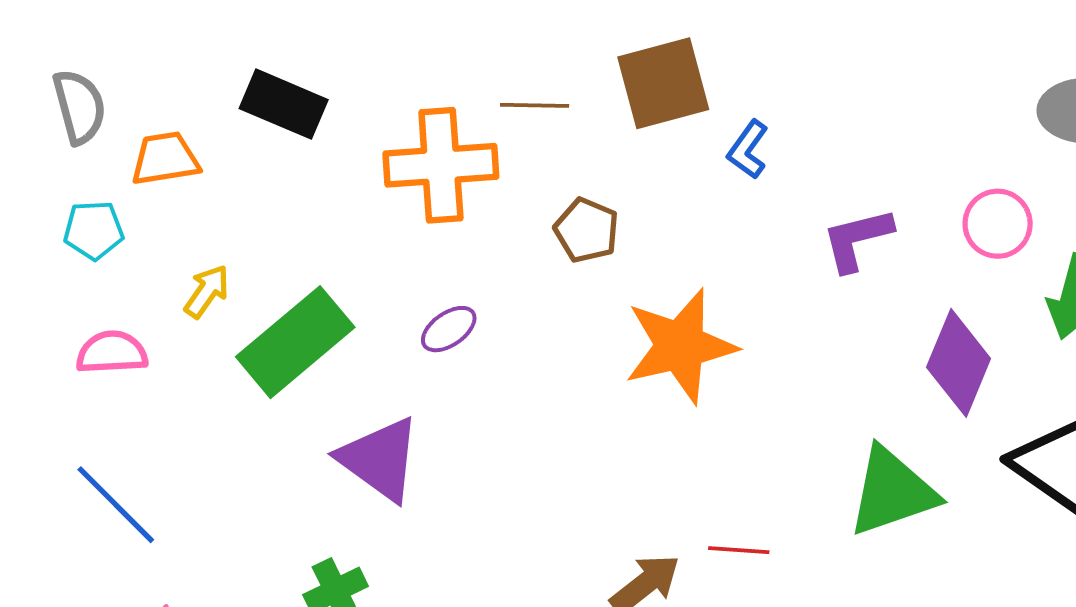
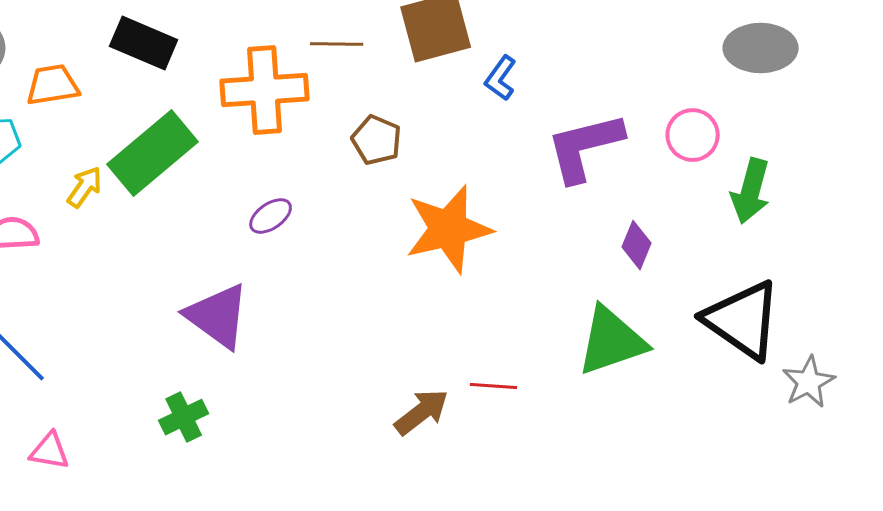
purple L-shape: (857, 239) -> (585, 147), size x1.4
green rectangle: (295, 342) -> (153, 153), moved
purple diamond: (959, 363) -> (637, 245), moved, size x0.6

